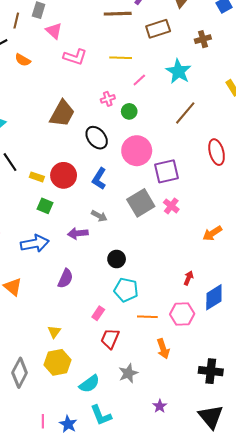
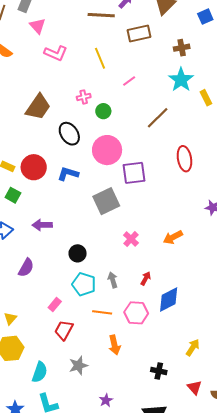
yellow line: (121, 58) -> (100, 58), turned 60
cyan star: (178, 71) -> (181, 80), moved
pink line: (139, 80) -> (129, 81), moved
blue L-shape: (99, 179) -> (68, 174), turned 70
pink cross: (171, 206) -> (131, 239), moved
gray arrow: (99, 216) -> (113, 280), moved, turned -140
black cross: (211, 371) -> (159, 371), size x0.7
cyan semicircle: (89, 384) -> (40, 372), turned -40

